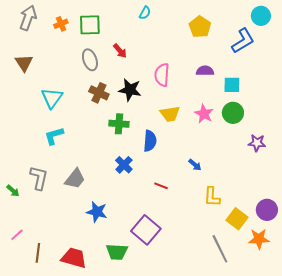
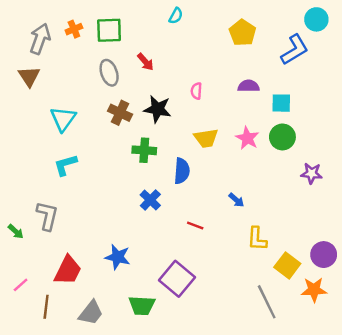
gray arrow: (28, 18) -> (40, 39), moved
pink semicircle: (162, 75) -> (196, 91), size x0.6
gray trapezoid: (75, 179) -> (91, 313), moved
red trapezoid: (74, 258) -> (68, 270), moved, turned 100

